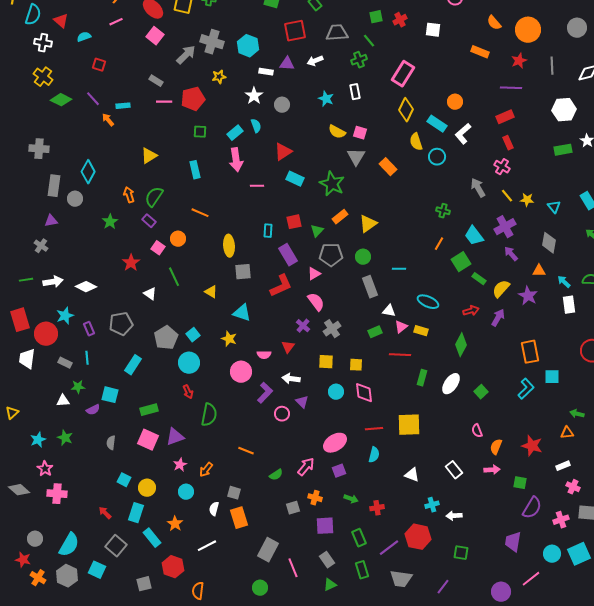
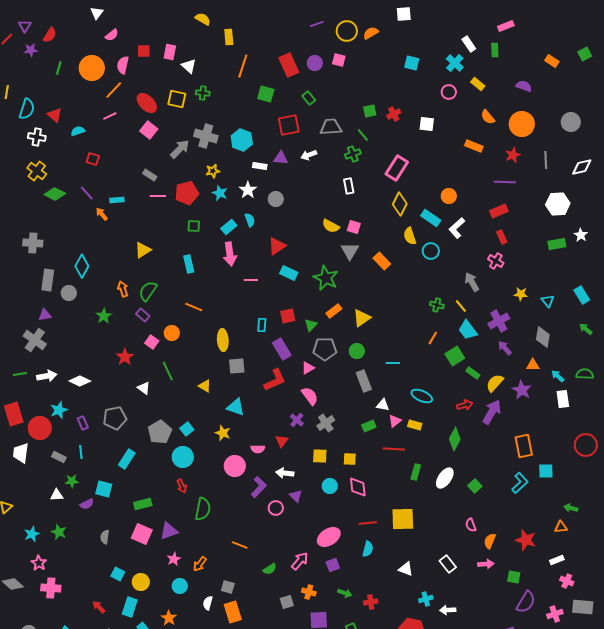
cyan star: (326, 99) -> (220, 193), moved
yellow line: (507, 196) -> (461, 306), moved
gray cross: (41, 246) -> (35, 340), size x1.6
purple arrow: (498, 318) -> (492, 412), size x1.4

